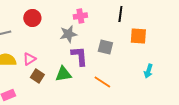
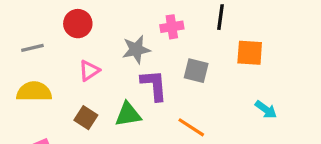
pink cross: (80, 16) -> (172, 27), moved
pink triangle: (29, 59) -> (89, 71), moved
cyan arrow: (148, 71) -> (266, 109), turned -72

